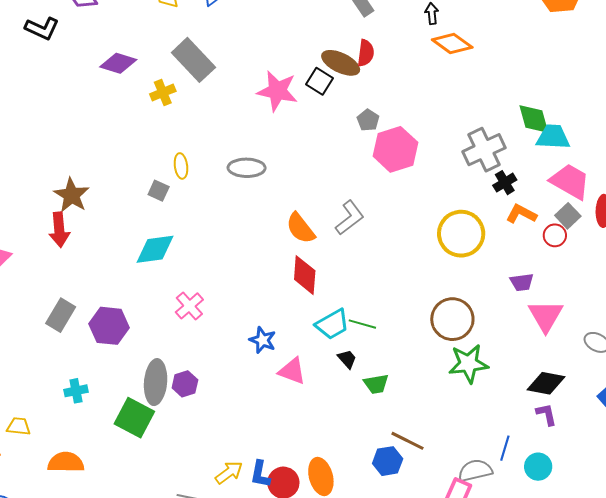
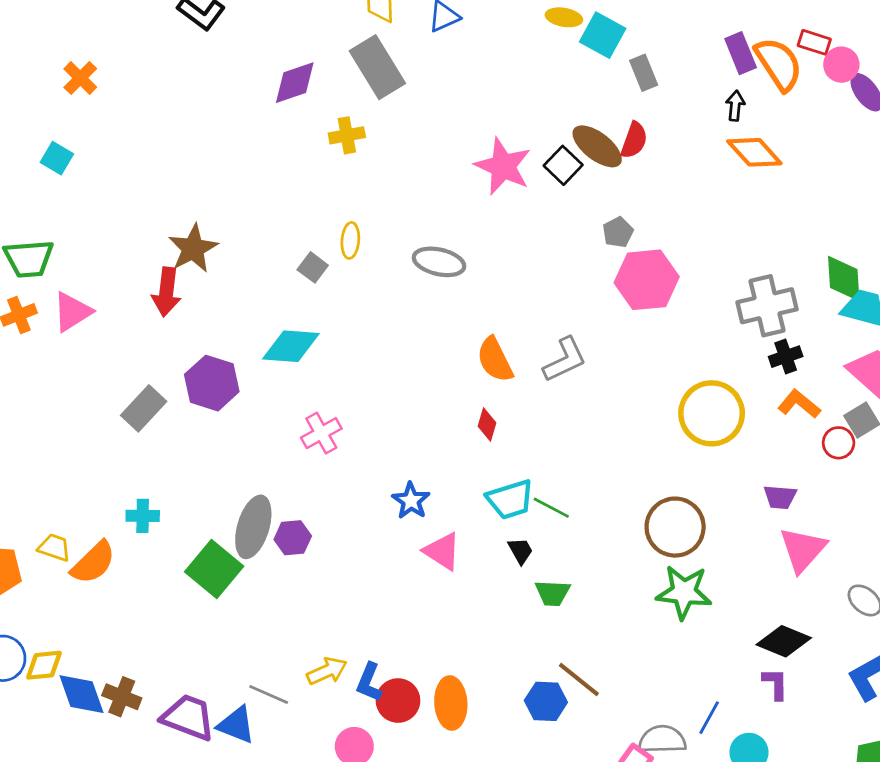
gray rectangle: (193, 60) -> (377, 67), moved
purple diamond: (118, 63) -> (295, 83), turned -48
red diamond: (305, 275) -> (487, 424), size x0.6
purple hexagon: (109, 326) -> (212, 383), moved
orange semicircle: (66, 462) -> (93, 563), moved, turned 123

